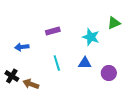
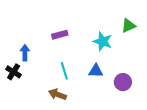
blue arrow: (22, 47) -> (25, 53), turned 96
black cross: (12, 76) -> (14, 72), moved
brown arrow: (31, 84) -> (58, 94), moved

